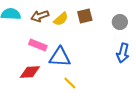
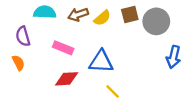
gray circle: (120, 22) -> (156, 21), moved, size x1.5
pink rectangle: (38, 45) -> (63, 48), moved

